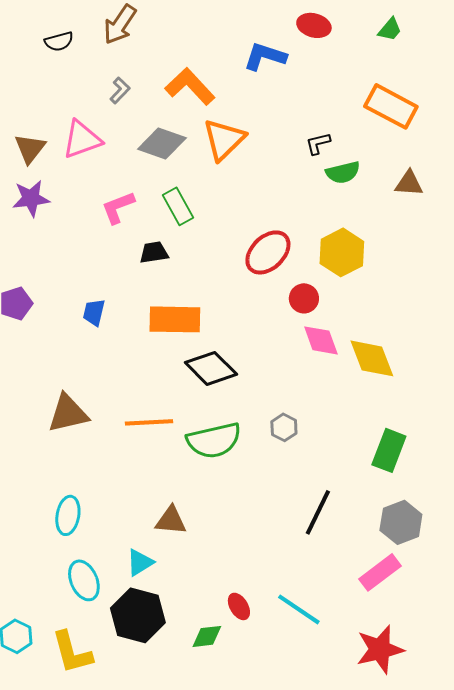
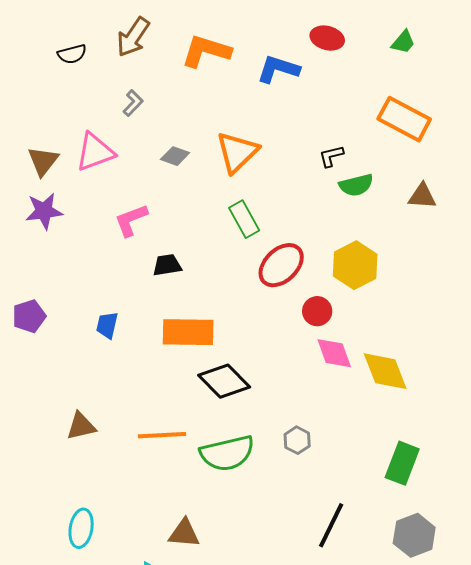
orange L-shape: (190, 86) -> (206, 51), moved, turned -30
gray diamond: (162, 143) -> (175, 156), size x0.6
green rectangle: (178, 206) -> (244, 219), moved
brown triangle: (68, 413) -> (81, 426), size x0.7

